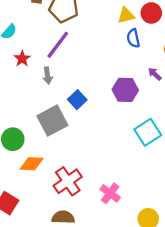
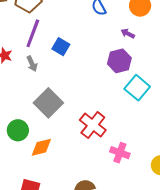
purple hexagon: (125, 90) -> (119, 61), moved
blue square: (77, 100) -> (61, 47), moved
red cross: (68, 181) -> (93, 125), moved

